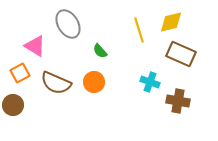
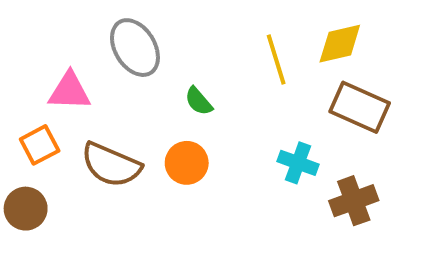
pink triangle: (35, 46) -> (69, 91), turned -30
brown cross: (178, 101) -> (354, 201), turned -30

